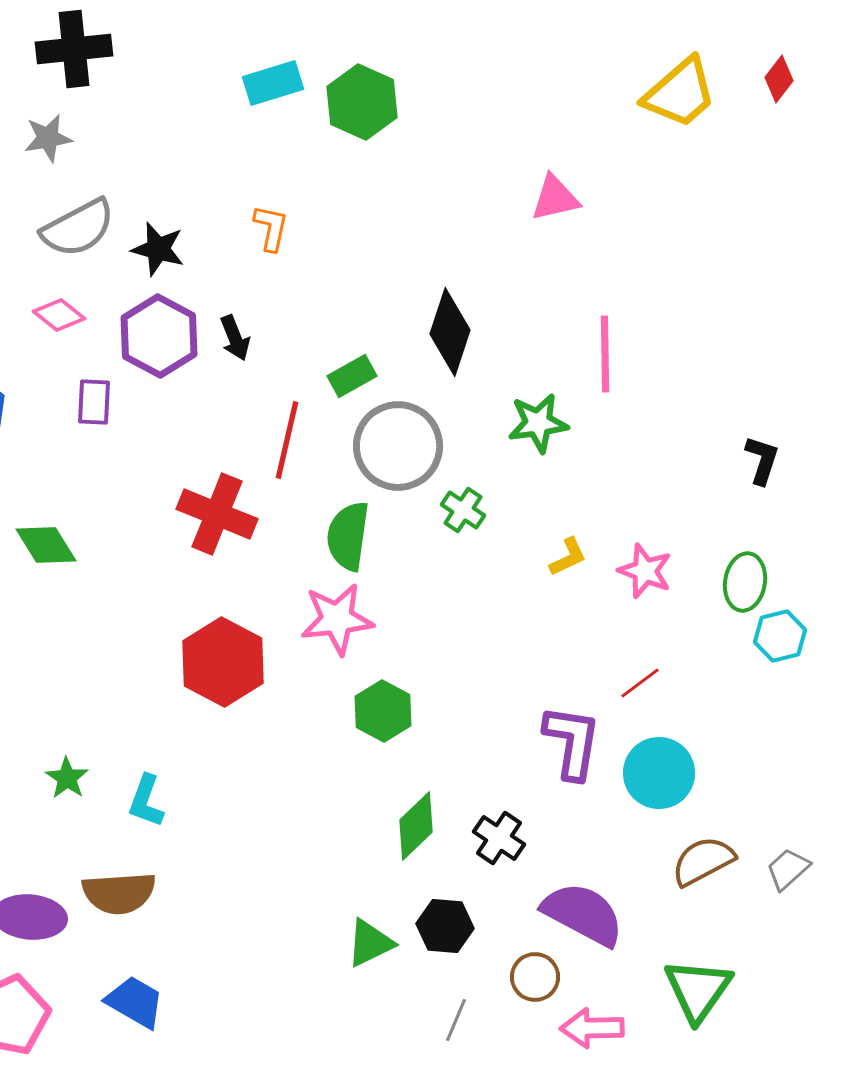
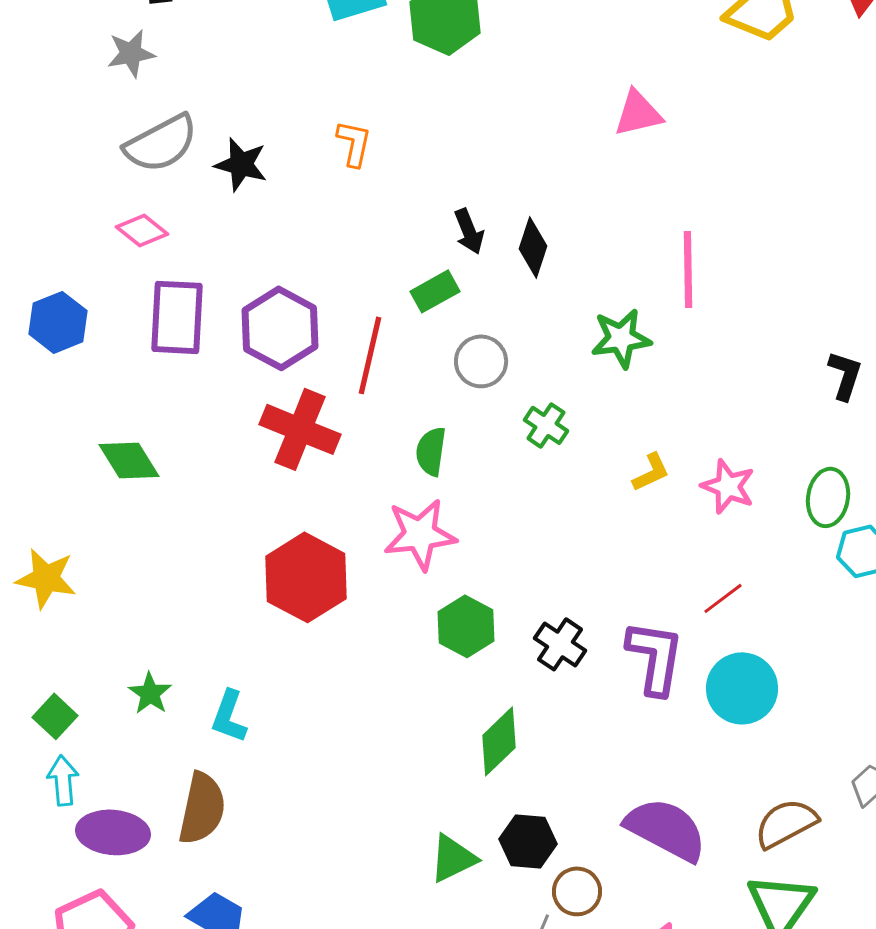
black diamond: (450, 332) -> (533, 247), size x0.7
purple hexagon: (159, 336) -> (280, 328), moved
black arrow: (235, 338) -> (469, 231), moved
purple rectangle: (94, 402) -> (177, 317), size x1.6
gray circle: (398, 446) -> (481, 361), size x0.6
green semicircle: (348, 536) -> (431, 451), size x0.7
black cross: (499, 838) -> (560, 644), moved
brown semicircle: (703, 861) -> (786, 823), moved
brown semicircle: (119, 893) -> (202, 808), turned -74
brown circle: (535, 977) -> (577, 891), moved

